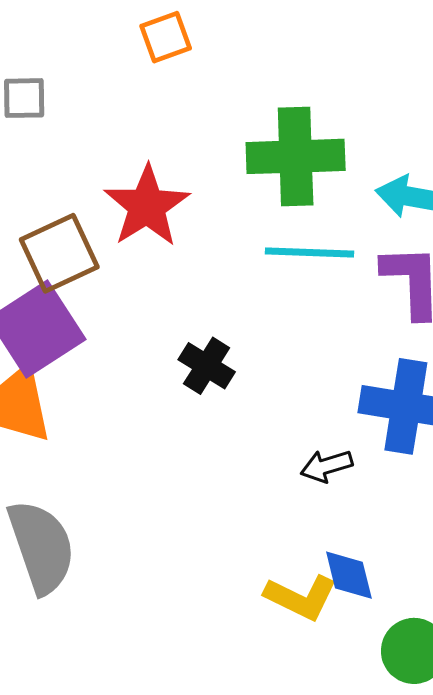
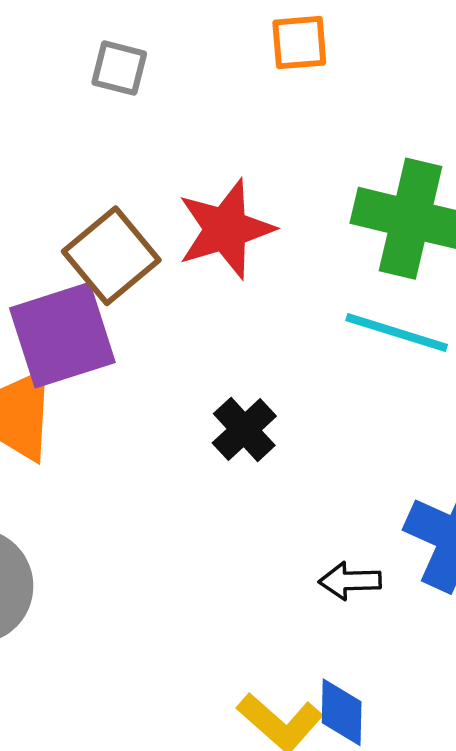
brown square: (59, 253) -> (111, 256), turned -30

